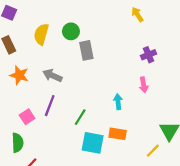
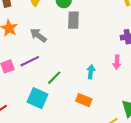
purple line: (50, 106) -> (30, 61), turned 30
cyan square: (93, 143) -> (38, 98), moved

